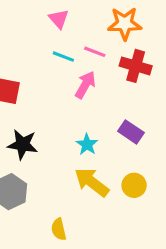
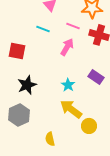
cyan line: (63, 57) -> (43, 29), moved
black star: (23, 144) -> (27, 85), turned -30
yellow circle: (134, 185) -> (89, 126), moved

